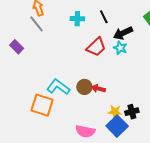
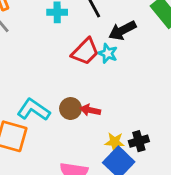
cyan star: (120, 48) -> (108, 53), moved

